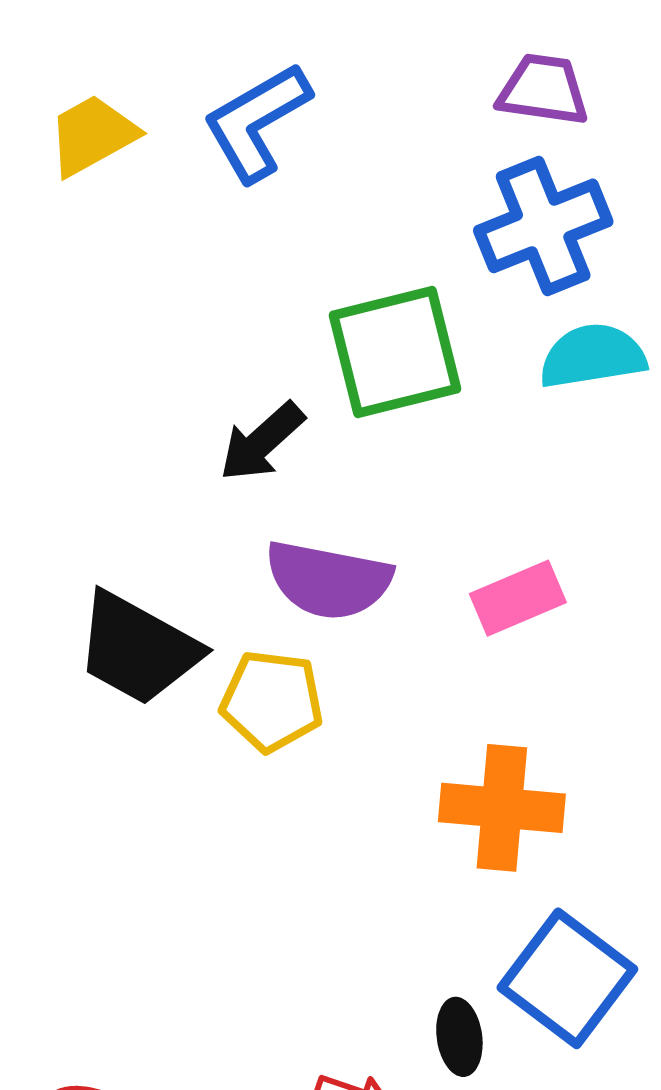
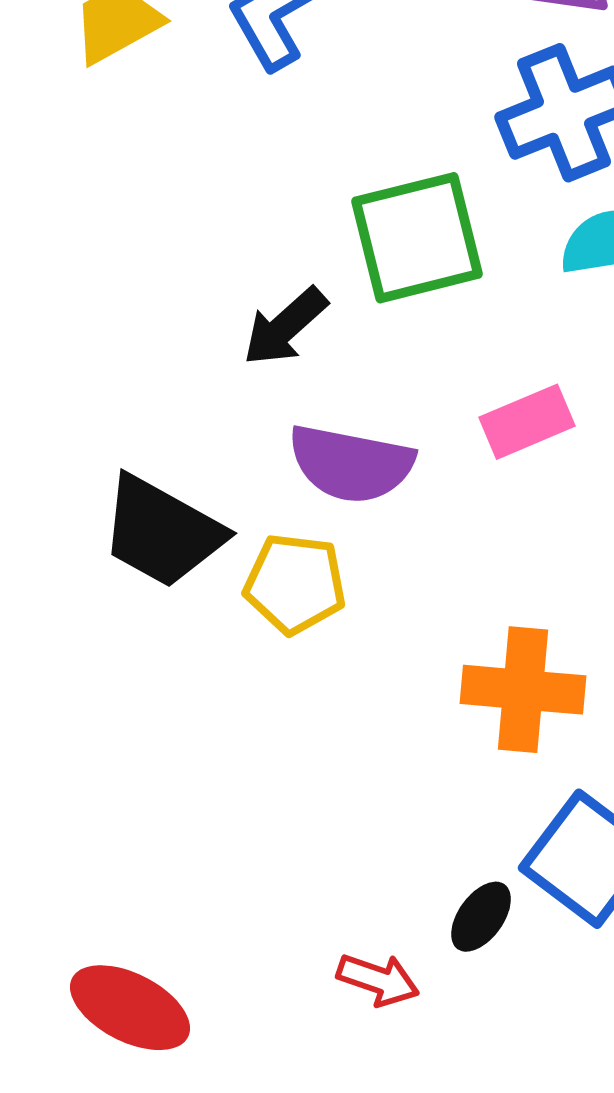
pink rectangle: (518, 598) -> (527, 422), moved
black ellipse: (459, 1037) -> (481, 917), turned 44

